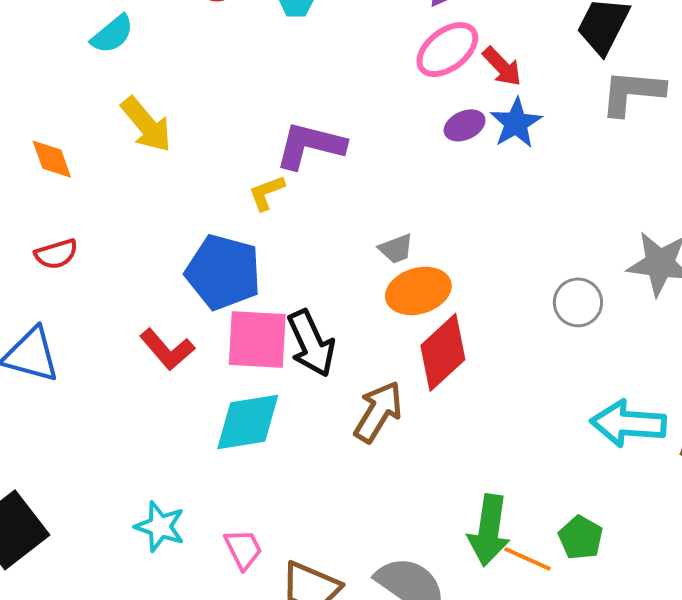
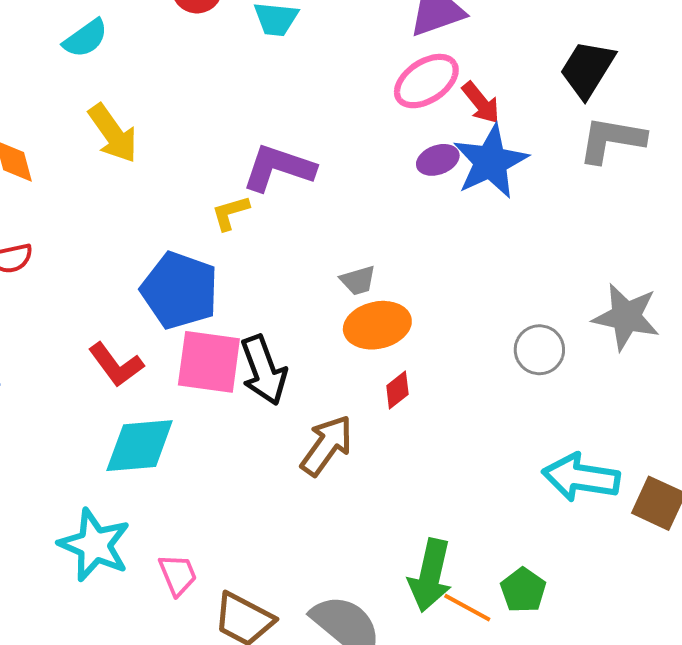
blue star: (516, 123) -> (491, 162), size x1.4
red diamond: (443, 352) -> (397, 390), size x0.5
cyan diamond: (248, 422) -> (140, 446), moved
cyan star: (160, 526) -> (94, 545), size x1.4

